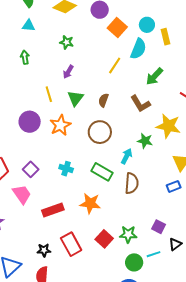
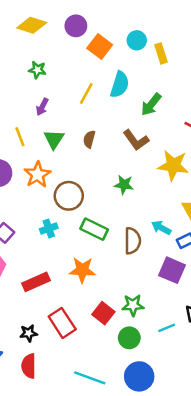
cyan semicircle: (138, 49) -> (120, 85), moved
yellow line: (115, 66) -> (86, 94), moved
brown circle: (100, 132) -> (69, 196), moved
green star: (145, 141) -> (124, 185), moved
cyan arrow: (127, 156) -> (161, 228), moved, turned -84
cyan cross: (66, 169) -> (49, 228), turned -32
purple square: (159, 227) -> (172, 270), moved, size x1.5
green circle: (134, 262) -> (129, 338), moved

